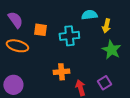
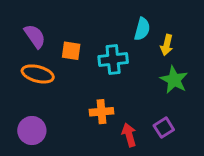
cyan semicircle: (89, 15) -> (142, 29), turned 112

